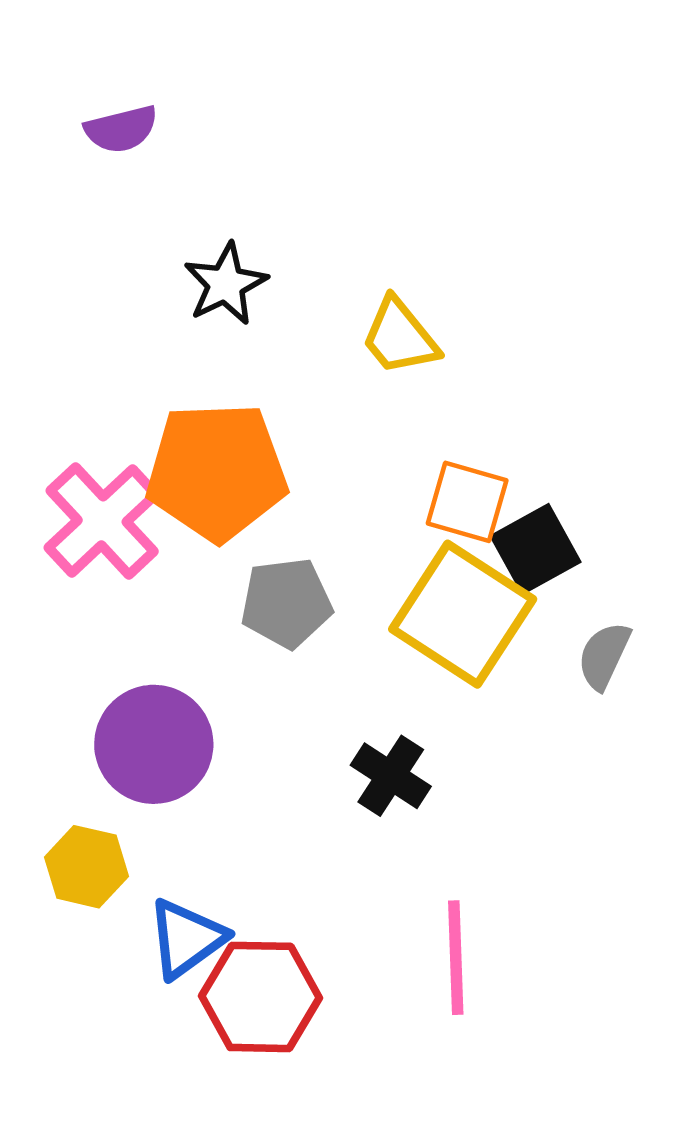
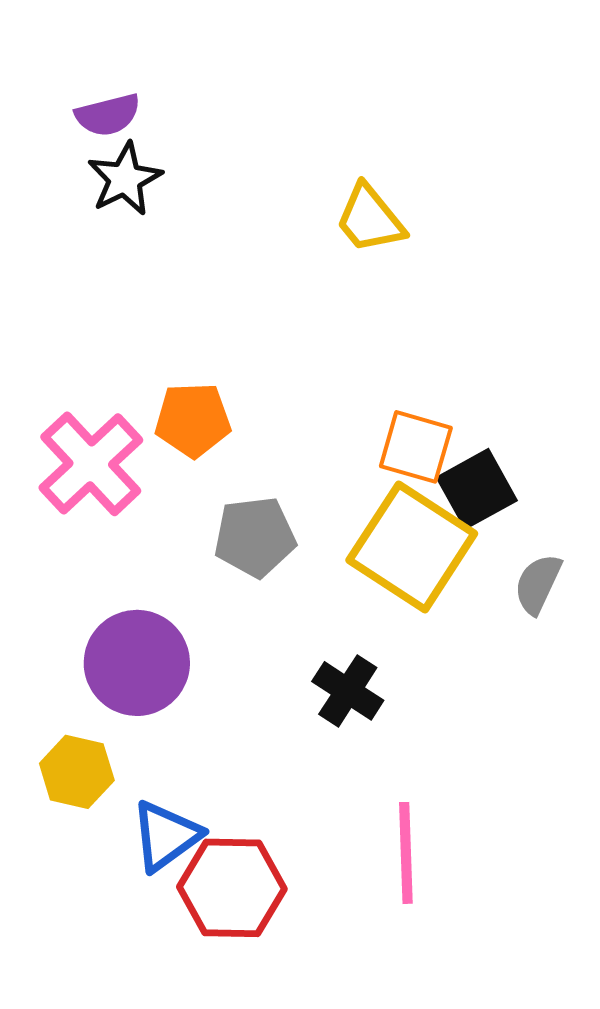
black star: (226, 284) -> (125, 179), moved
yellow trapezoid: (400, 337) -> (370, 219), moved
orange pentagon: (217, 472) -> (193, 420), size x0.6

